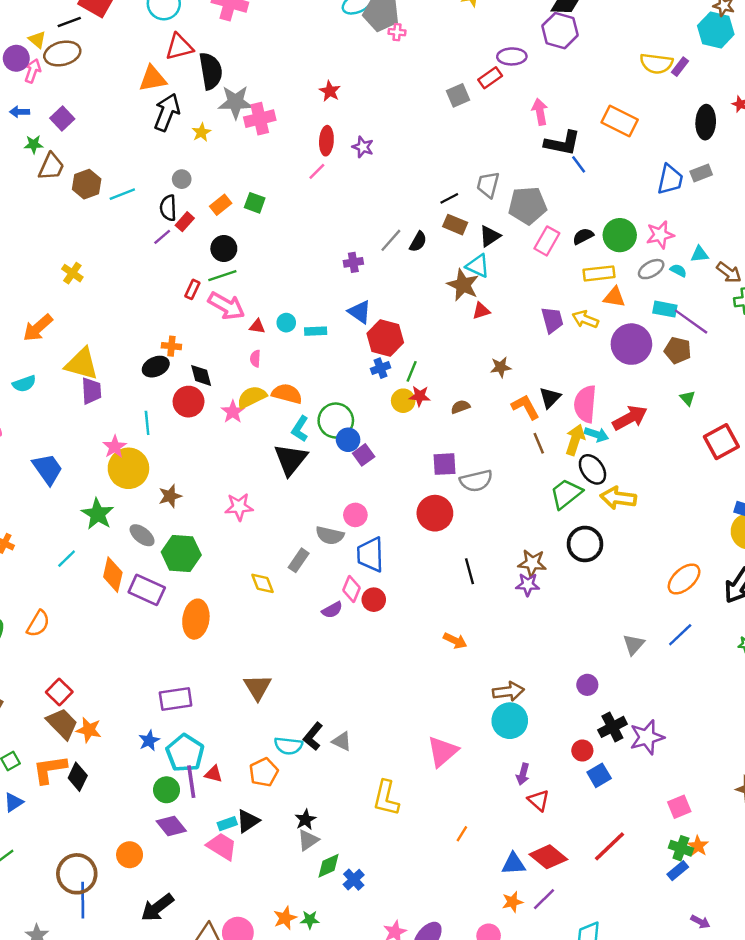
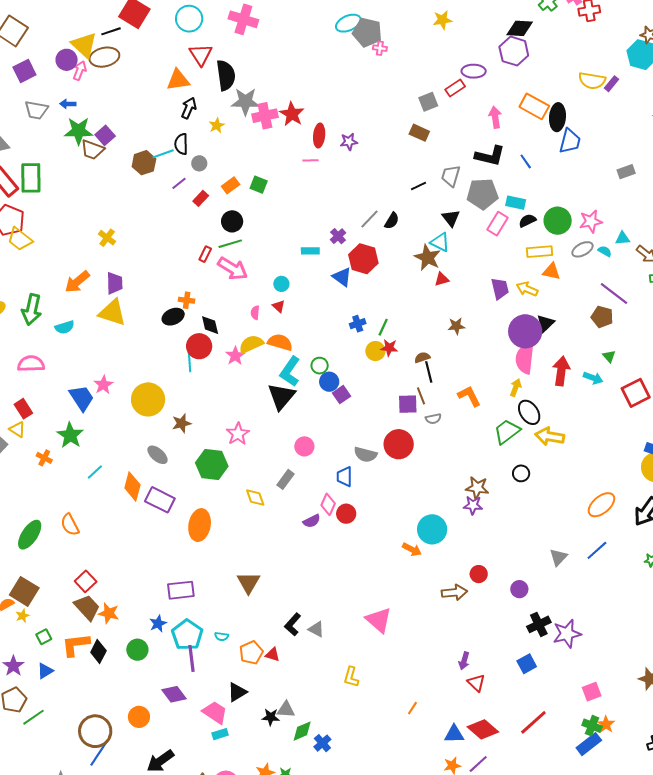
yellow triangle: (37, 40) -> (84, 45), size x1.8
red triangle: (179, 47) -> (201, 55), turned -50
red star: (330, 91) -> (292, 114), moved, size x1.4
black arrow: (167, 112) -> (189, 108), size x0.7
purple square: (62, 119) -> (105, 135), moved
orange rectangle: (620, 121) -> (534, 106), moved
black ellipse: (706, 122) -> (557, 117), moved
black L-shape: (562, 143) -> (490, 156), moved
green star: (34, 144) -> (79, 131), size x1.8
purple star: (363, 147) -> (349, 142), turned -30
brown trapezoid: (51, 167) -> (92, 150), turned 85
pink line: (317, 171) -> (311, 160), turned 42
blue trapezoid: (670, 179) -> (570, 141), moved
brown hexagon: (87, 184) -> (144, 163), moved
cyan line: (122, 194) -> (163, 154), moved
black semicircle: (168, 208) -> (181, 144), moved
brown rectangle: (455, 225) -> (419, 133), moved
black triangle: (490, 236) -> (451, 218), turned -36
purple line: (162, 237) -> (179, 183), moved
purple cross: (353, 262) -> (338, 236), turned -35
cyan rectangle: (665, 309) -> (516, 203), moved
red triangle: (257, 326) -> (279, 306), moved, turned 32
cyan rectangle: (316, 331) -> (310, 251), moved
red hexagon: (385, 338) -> (363, 259), moved
purple circle: (631, 344) -> (525, 331), moved
purple trapezoid: (91, 391) -> (115, 283), moved
black triangle: (550, 398) -> (546, 323), moved
orange L-shape: (525, 407) -> (469, 396), moved
red arrow: (630, 418) -> (561, 371), turned -56
green circle: (336, 421) -> (320, 366), size x0.6
cyan line: (147, 423) -> (190, 362), moved
cyan L-shape: (300, 429) -> (290, 371), size x1.4
cyan arrow: (597, 434) -> (593, 378), moved
yellow arrow: (575, 440) -> (516, 388), size x0.7
brown line: (539, 443) -> (421, 396), moved
pink star: (115, 447) -> (103, 385), moved
gray semicircle: (476, 481) -> (433, 419), size x0.6
pink star: (239, 507) -> (238, 434), turned -30
green star: (98, 514) -> (70, 435), moved
pink circle: (355, 515) -> (304, 446), moved
gray semicircle: (330, 535) -> (365, 455), moved
black circle: (585, 544) -> (521, 473), size x0.6
green hexagon: (181, 553) -> (212, 465), moved
blue trapezoid: (370, 555) -> (345, 477), size x0.7
black line: (469, 571) -> (429, 372), moved
orange semicircle: (38, 624) -> (70, 525), turned 120
cyan circle: (510, 721) -> (432, 529), moved
cyan semicircle: (288, 746) -> (222, 636), moved, size x0.6
pink triangle: (443, 751) -> (379, 620), moved, turned -40
red circle: (582, 751) -> (479, 574), moved
red triangle: (214, 774) -> (273, 655), moved
green circle: (167, 790) -> (137, 650), moved
yellow L-shape: (386, 798) -> (351, 677), size x0.7
black star: (305, 820) -> (271, 717), moved, turned 30
cyan rectangle: (227, 824) -> (220, 734), moved
gray triangle: (308, 840) -> (286, 709), turned 36
blue rectangle: (678, 871) -> (589, 744), size x1.4
blue line: (83, 900) -> (99, 753), turned 32

